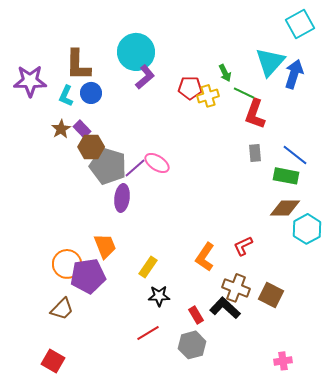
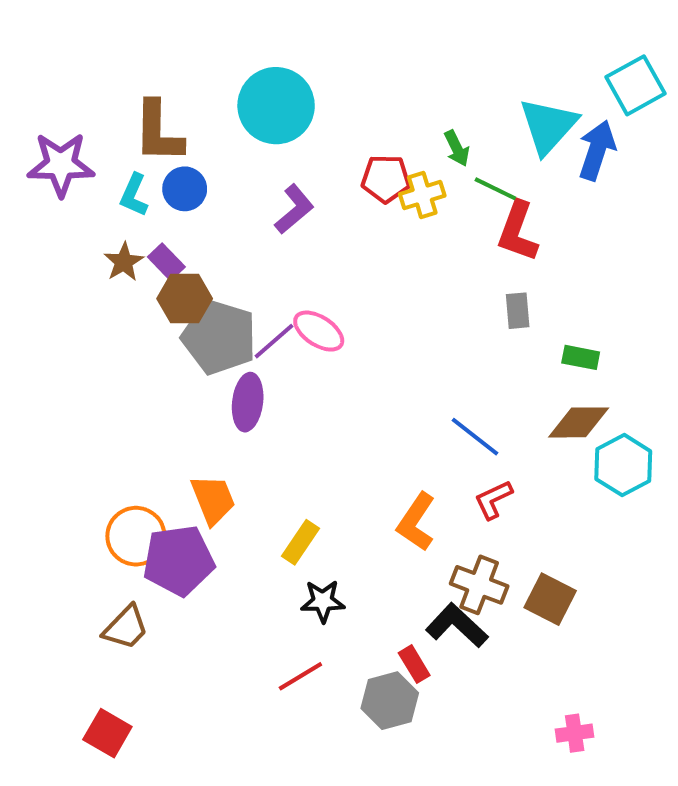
cyan square: (300, 24) -> (635, 85), moved
purple L-shape: (145, 77) -> (294, 209), moved
blue line: (295, 155) -> (475, 437), moved
green rectangle: (286, 176) -> (581, 357), size x0.7
red rectangle: (196, 315) -> (414, 664), moved

